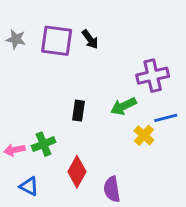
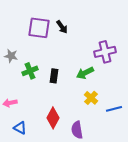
gray star: (16, 39) -> (11, 56), moved
blue line: (166, 118) -> (114, 109), moved
yellow cross: (144, 135) -> (91, 98), moved
green cross: (44, 144) -> (30, 71), moved

